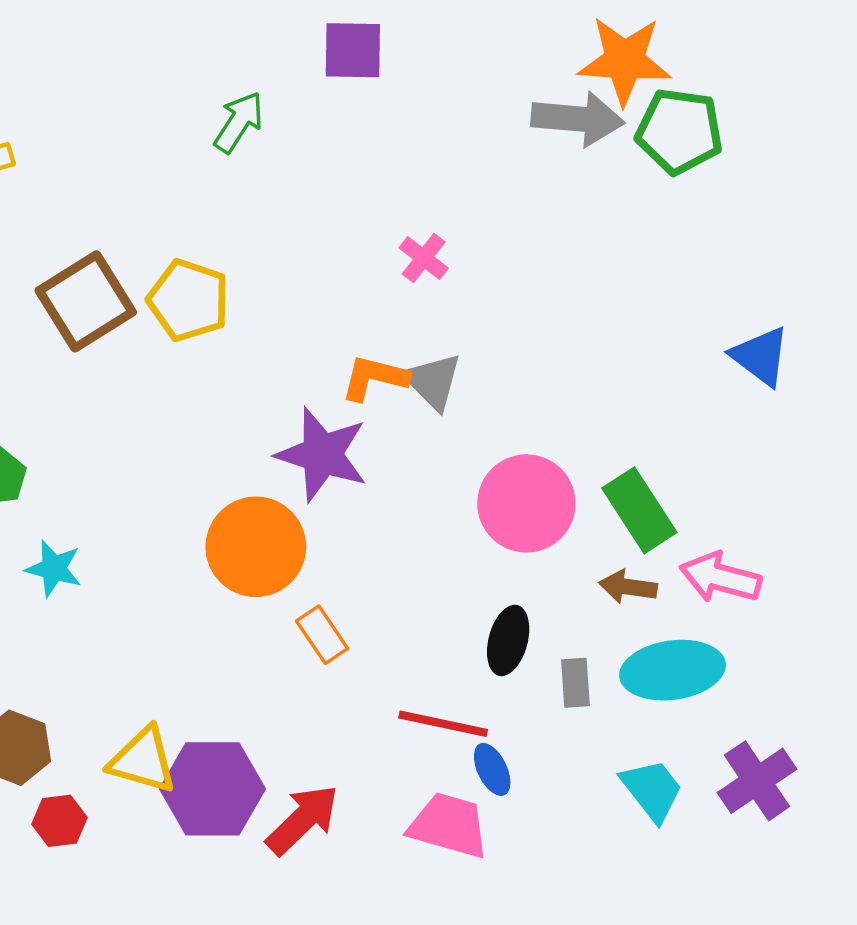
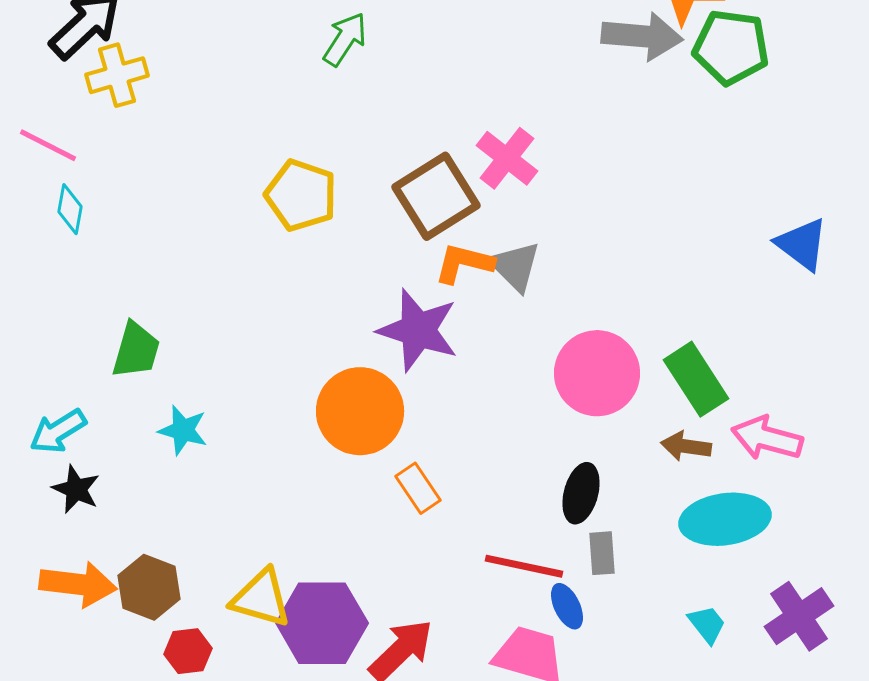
pink cross: (424, 258) -> (507, 158), size x1.4
brown square: (86, 301) -> (436, 196), moved
gray rectangle: (575, 683) -> (602, 553), moved
cyan trapezoid: (652, 790) -> (707, 624), size x0.7

